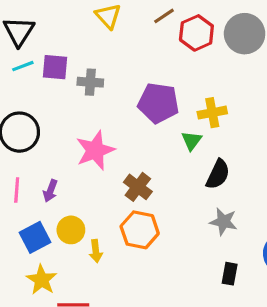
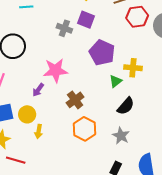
purple square: (55, 67) -> (86, 20), moved
purple arrow: (50, 191) -> (38, 90), moved
orange hexagon: (140, 230) -> (85, 129), moved

